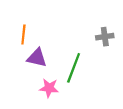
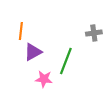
purple triangle: (37, 58) -> (33, 52), turned -42

